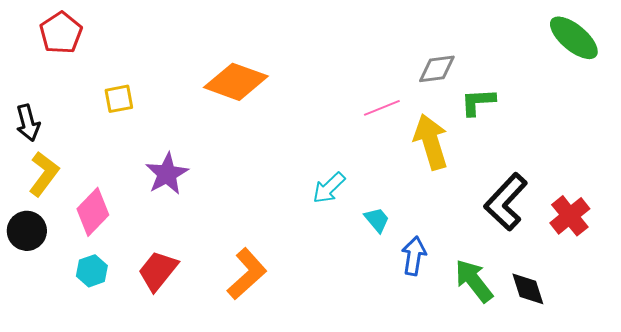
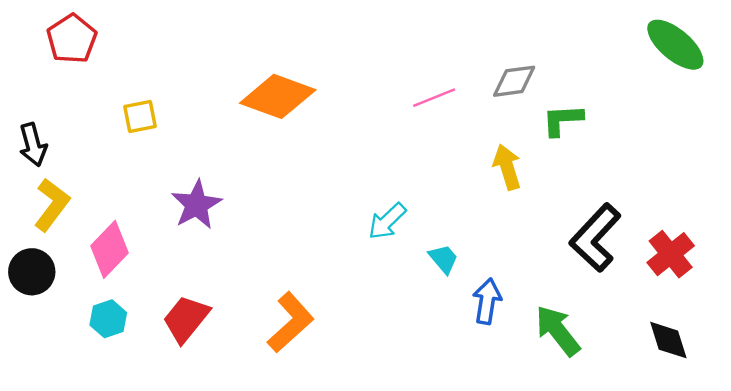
pink line: (382, 108) -> (434, 98), moved
yellow arrow: (431, 142) -> (507, 167), size x0.7
black diamond: (528, 289) -> (668, 340), moved

